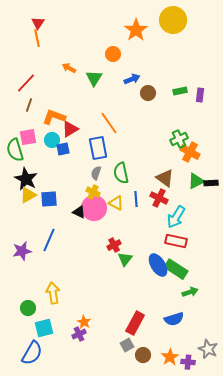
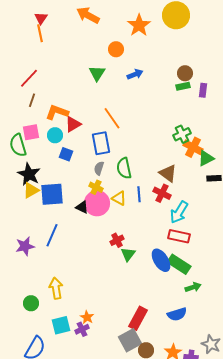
orange arrow: (69, 68) -> (88, 15), moved, size x1.6
brown circle: (148, 93) -> (185, 73), moved
blue square: (63, 149) -> (66, 154), moved, turned 32
green triangle: (196, 181) -> (206, 158), moved
blue square: (49, 199) -> (52, 194), size x1.4
cyan square: (44, 328) -> (61, 325), moved
gray square: (127, 345) -> (130, 340), size x1.6

